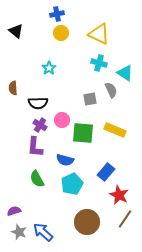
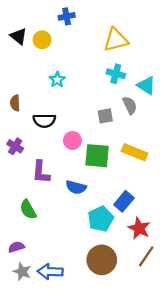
yellow circle: (61, 33) -> (42, 40), moved
yellow triangle: (99, 34) -> (116, 40), turned -40
purple cross: (40, 125) -> (15, 146), moved
green semicircle: (37, 179) -> (28, 210), moved
cyan pentagon: (72, 184) -> (101, 219), moved
blue arrow: (43, 232) -> (50, 272), turned -40

